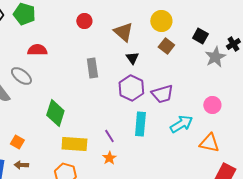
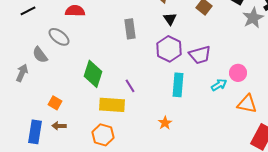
pink circle: (212, 105) -> (238, 73), moved
cyan arrow: (181, 124) -> (219, 85), size x0.7
purple line: (109, 136) -> (130, 86), moved
orange star: (109, 158) -> (165, 123), moved

